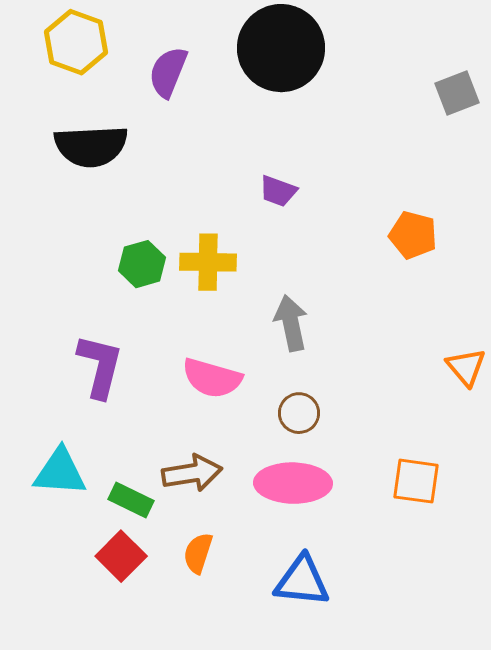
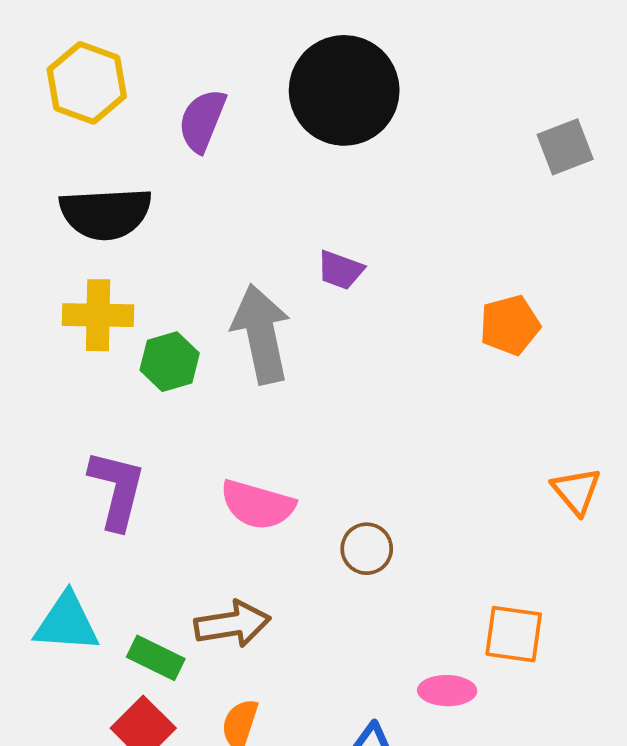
orange pentagon: (413, 235) -> (510, 325), turned -30
yellow cross: (208, 262) -> (98, 315), moved
gray arrow: (291, 323) -> (261, 334), moved, size x1.4
pink ellipse: (293, 483) -> (447, 691), moved, size x0.6

